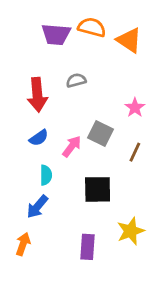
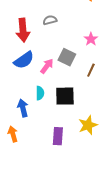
blue semicircle: (39, 138) -> (24, 60), size x1.5
cyan semicircle: (46, 175) -> (40, 93), moved
blue arrow: (37, 207) -> (23, 108), turned 126
orange arrow: (23, 244) -> (13, 134), turned -35

